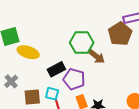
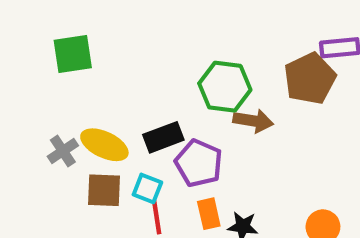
yellow ellipse: (28, 52) -> (104, 145), moved
brown arrow: (97, 57) -> (253, 121), turned -36

